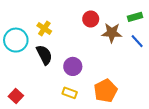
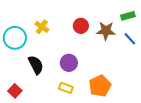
red circle: (91, 19) -> (81, 26), moved
black semicircle: (44, 55) -> (36, 65), moved

